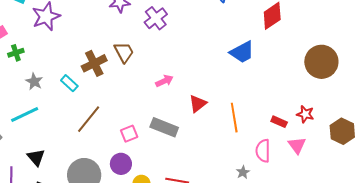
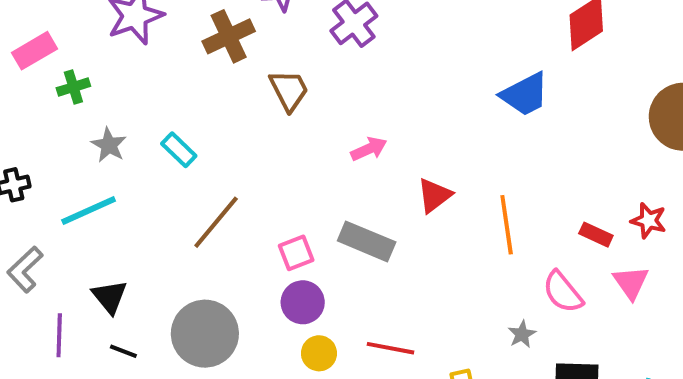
brown cross: (94, 63) -> (229, 36), moved
pink semicircle: (263, 151) -> (563, 292), turned -40
purple circle: (121, 164) -> (303, 302), moved

